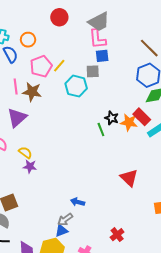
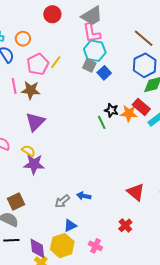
blue square: (102, 56) -> (104, 73), moved, turned -32
gray square: (93, 71) -> (89, 65), turned 32
cyan hexagon: (76, 86) -> (95, 51), moved
purple triangle: (17, 118) -> (35, 122), moved
purple star: (30, 166) -> (34, 164), size x1.5
red triangle: (129, 178) -> (136, 192), moved
gray arrow: (65, 219) -> (62, 201), moved

